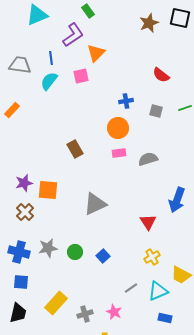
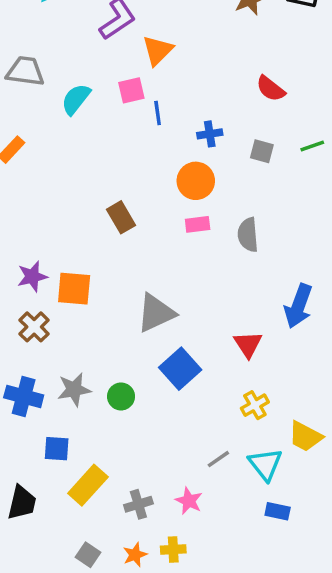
blue line: (51, 58) -> (158, 113), moved
gray semicircle: (148, 159) -> (248, 235), turned -78
blue square: (103, 256) -> (180, 369), moved, size x1.6
blue square: (21, 282) -> (57, 449), moved
cyan triangle: (158, 291) -> (265, 464), turned -45

